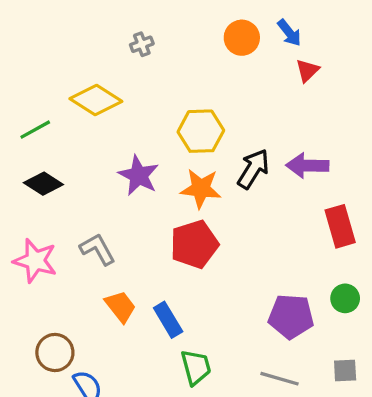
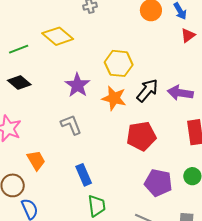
red pentagon: (194, 244) -> (141, 136), moved
gray L-shape: (98, 249) -> (71, 125), moved
orange trapezoid: (120, 307) -> (36, 160), moved

